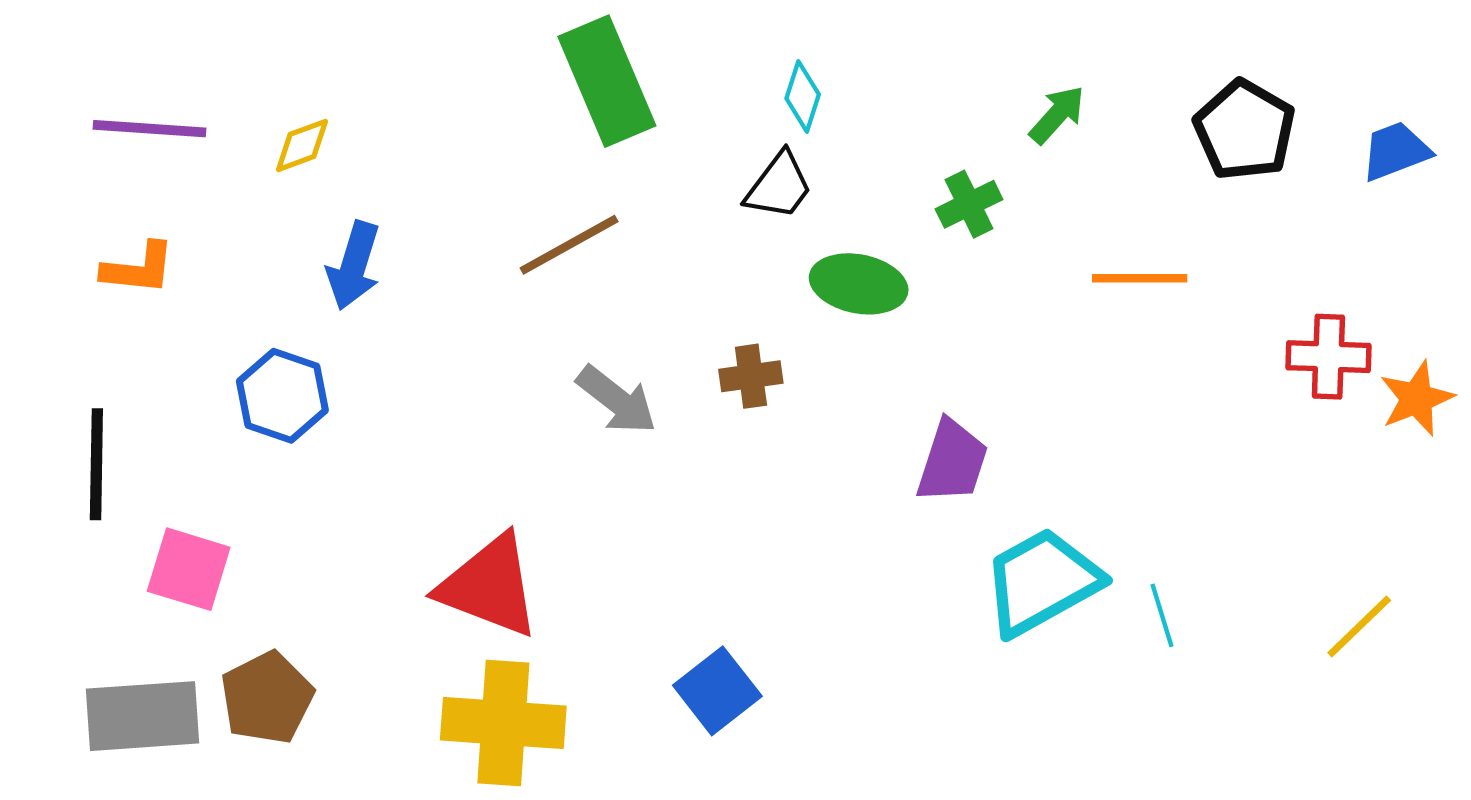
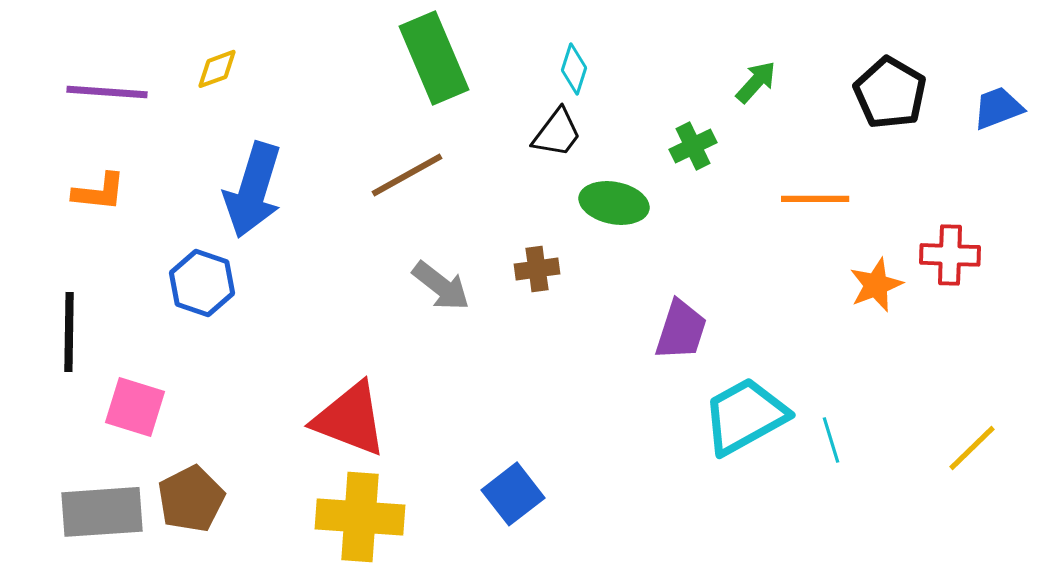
yellow diamond: (302, 145) -> (217, 69), moved
blue arrow: (354, 266) -> (253, 190), size x1.5
orange star: (1417, 399) -> (876, 285), moved

